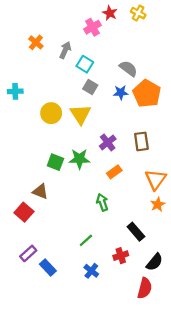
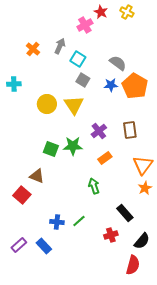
orange cross: (36, 42) -> (33, 49), moved
purple rectangle: (28, 253) -> (19, 245), moved
blue cross: (91, 271) -> (57, 222), moved, turned -32

